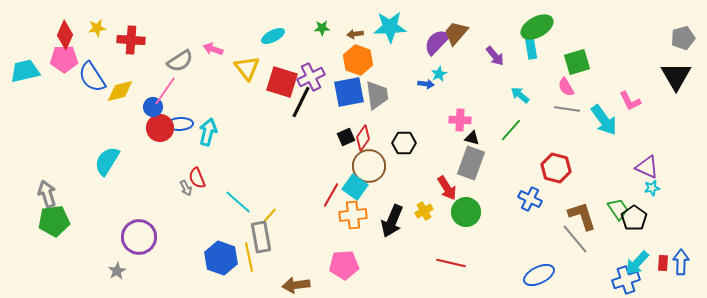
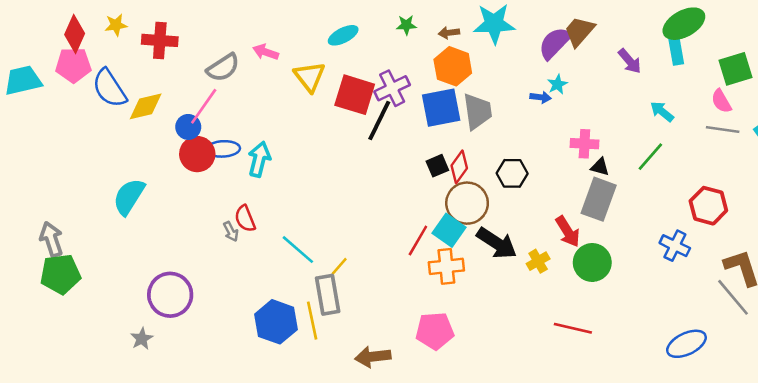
black arrow: (392, 221) -> (497, 243), moved, turned -80

